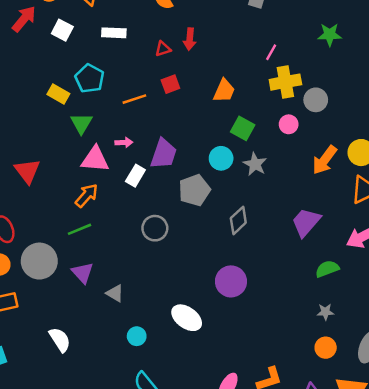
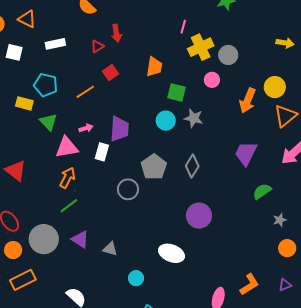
gray pentagon: (194, 190) -> (154, 167), moved
green semicircle: (327, 269) -> (262, 191), moved

